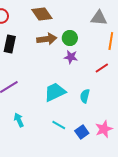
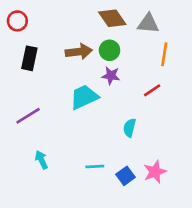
brown diamond: (42, 14) -> (112, 18), moved
cyan trapezoid: (55, 92) -> (84, 97), moved
cyan line: (59, 125) -> (95, 166), turned -32

